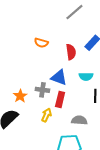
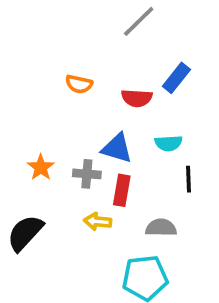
red semicircle: (71, 52) -> (137, 98), turned 105
orange star: (20, 96) -> (41, 167), moved
yellow arrow: (46, 115) -> (98, 222), turned -104

